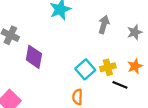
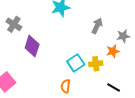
orange star: (135, 66) -> (113, 51), moved
black line: (120, 85) -> (114, 87), moved

